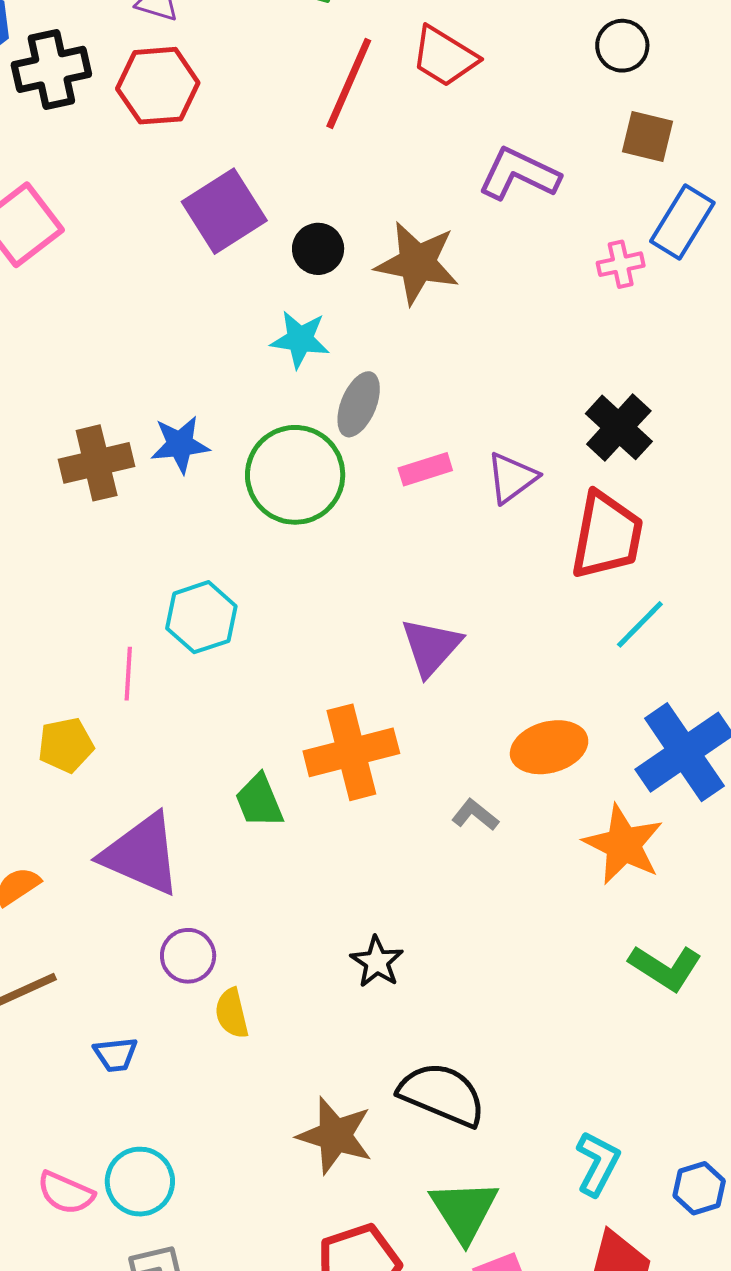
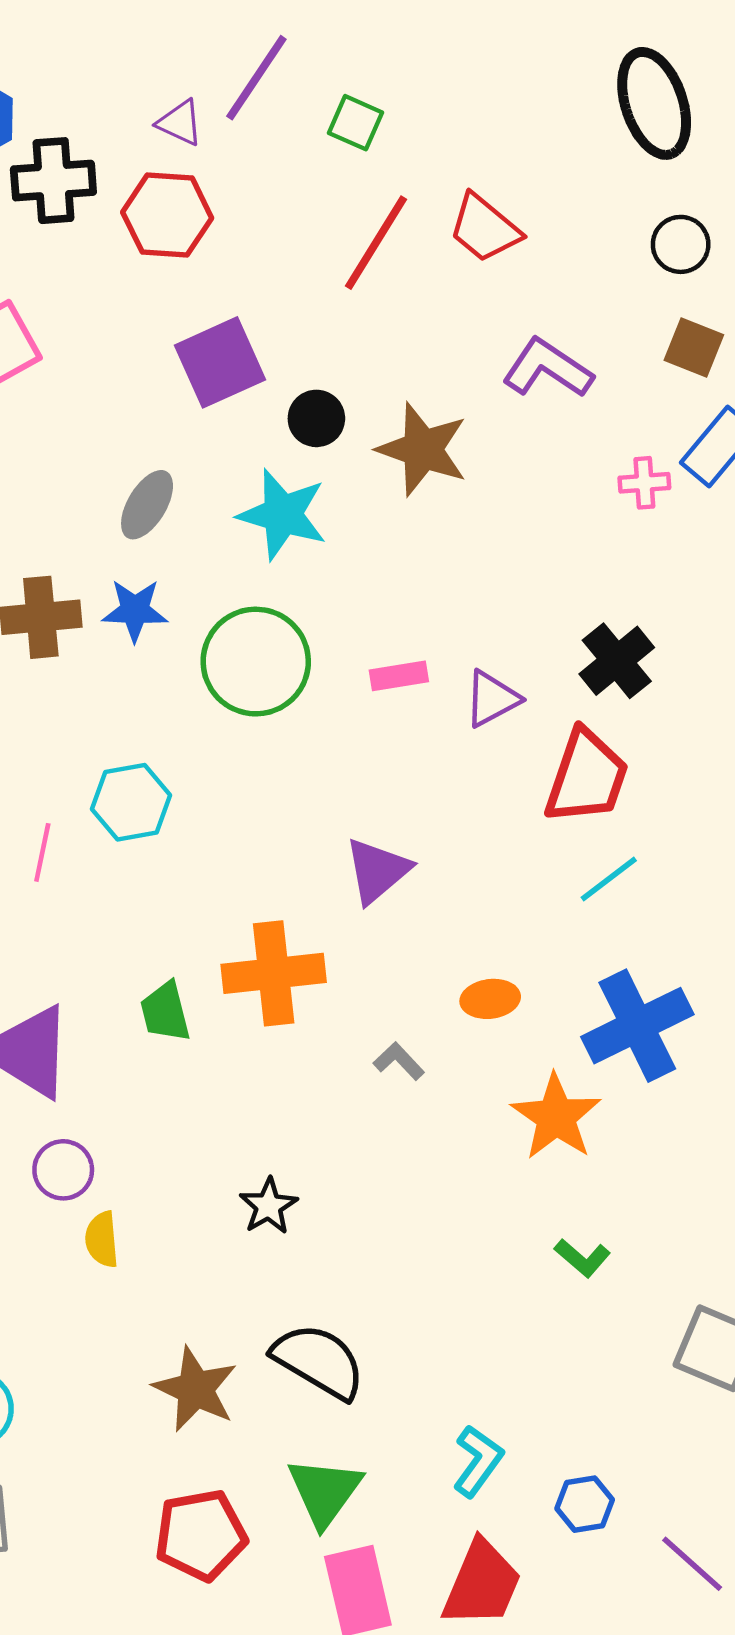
cyan star: (300, 339) -> (282, 514), size x1.4
gray ellipse: (359, 404) -> (147, 505), moved
orange ellipse: (549, 747) -> (490, 999), size x0.7
green L-shape: (665, 968) -> (583, 1258), size x0.7

